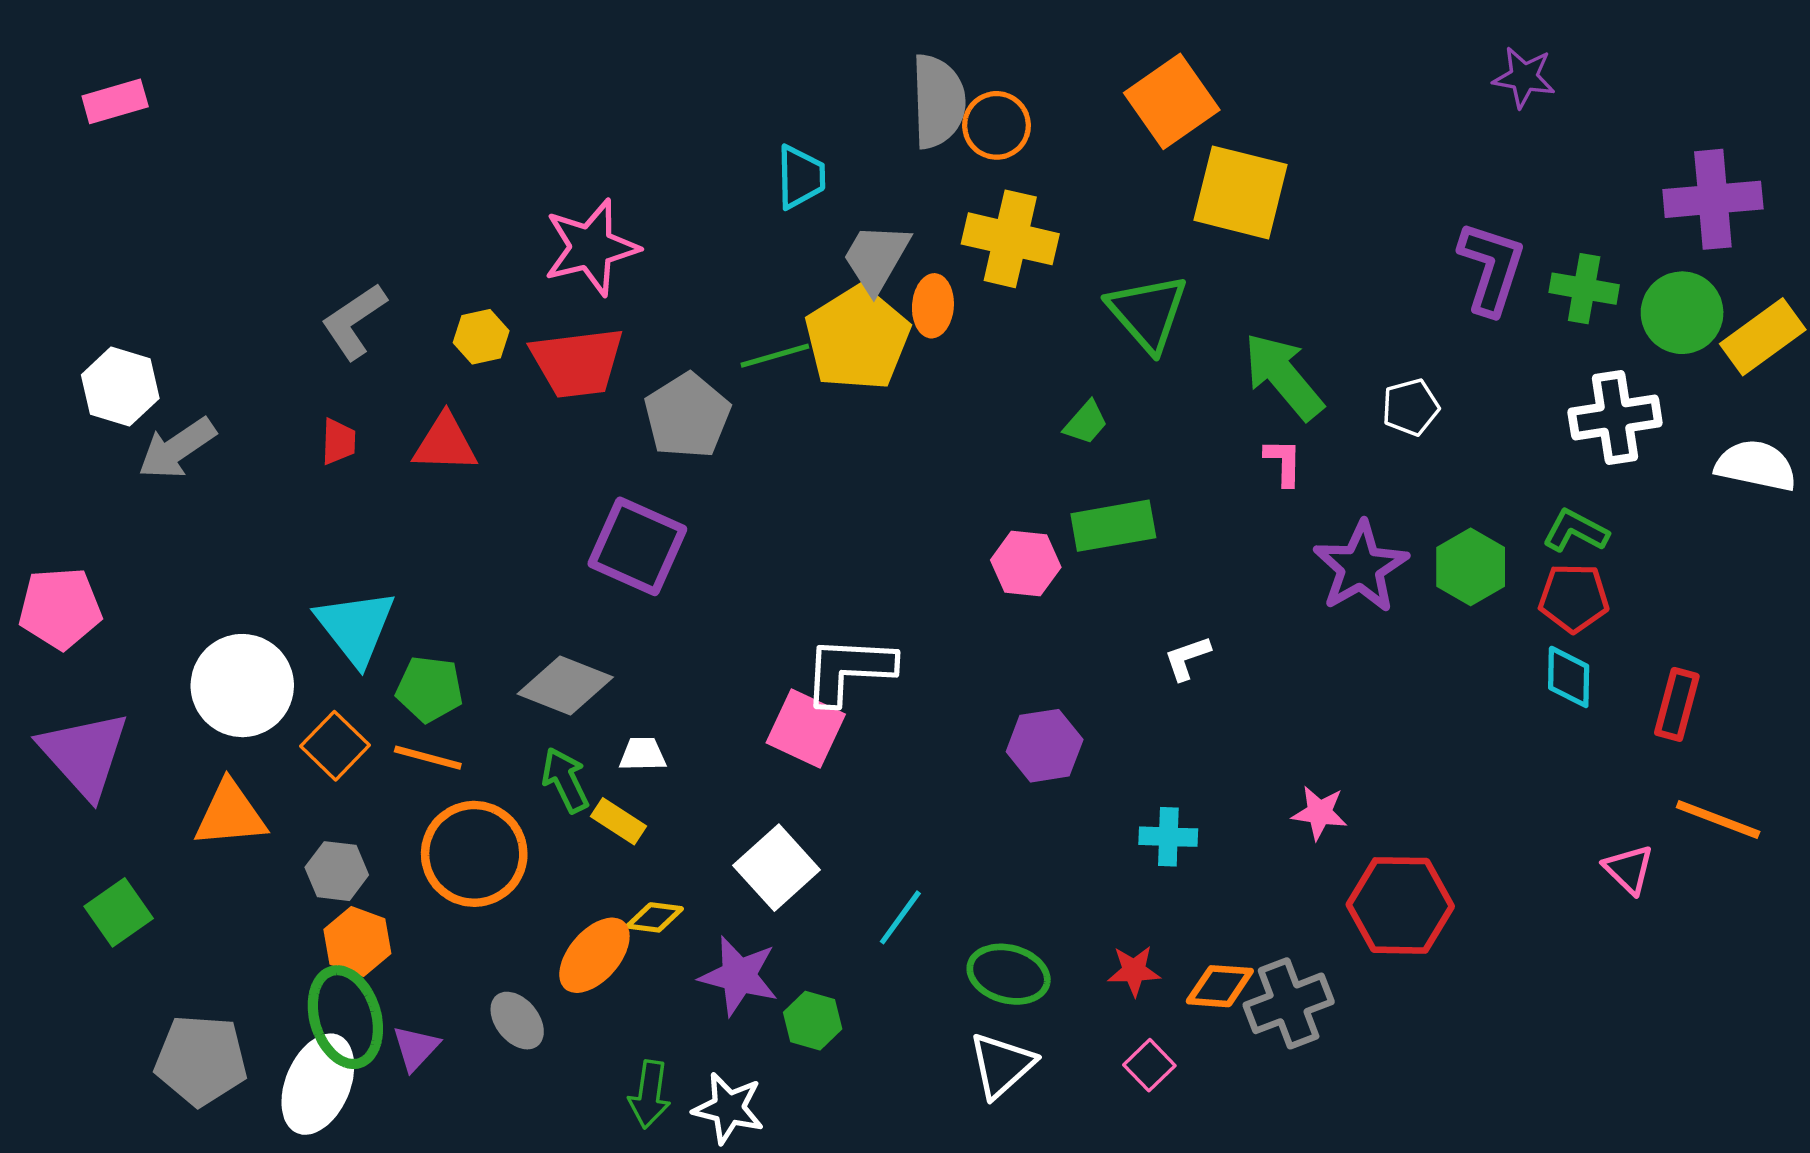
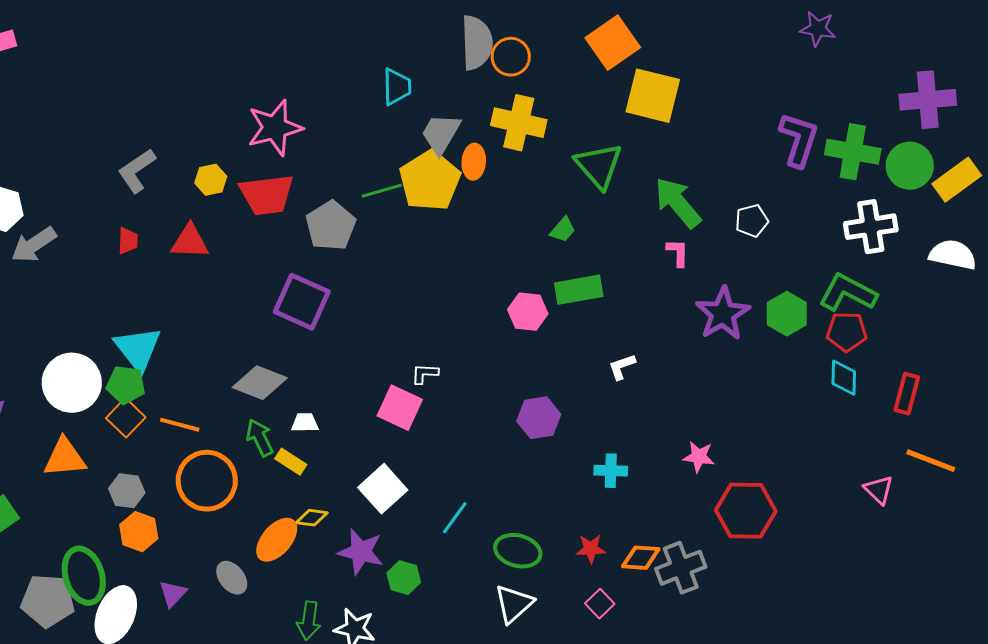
green cross: (1584, 289) -> (853, 152), size x1.4
green L-shape: (1576, 531) -> (848, 293), size x1.5
white L-shape: (849, 670) -> (425, 374), size x0.5
green pentagon: (430, 689) -> (126, 385), moved
green ellipse: (345, 1017) -> (84, 576), moved

